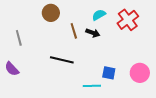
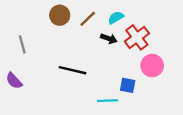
red cross: (128, 20) -> (137, 37), moved
brown line: (74, 31) -> (88, 19), moved, turned 63
pink circle: (140, 73) -> (152, 66), moved

